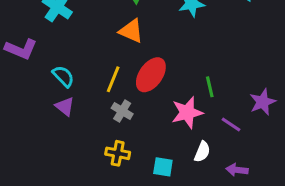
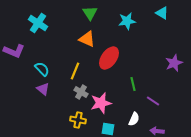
red ellipse: (151, 75) -> (109, 58), moved
green line: (210, 87) -> (133, 84), moved
purple star: (263, 102) -> (174, 63), moved
pink star: (187, 112) -> (101, 103), moved

